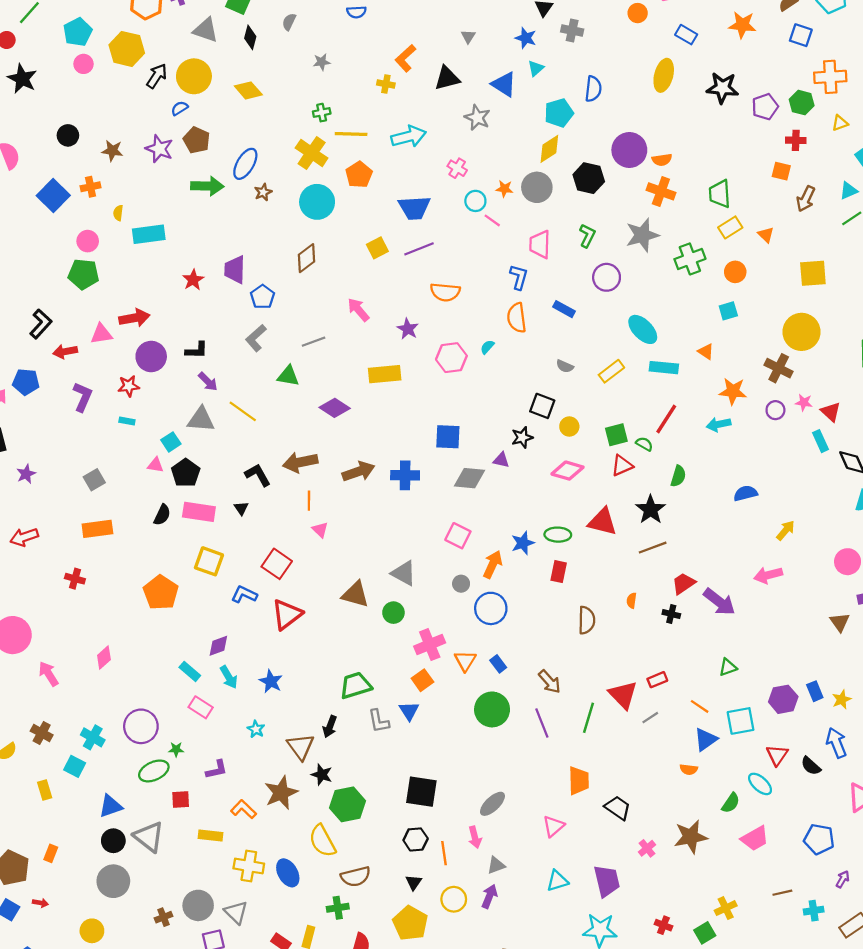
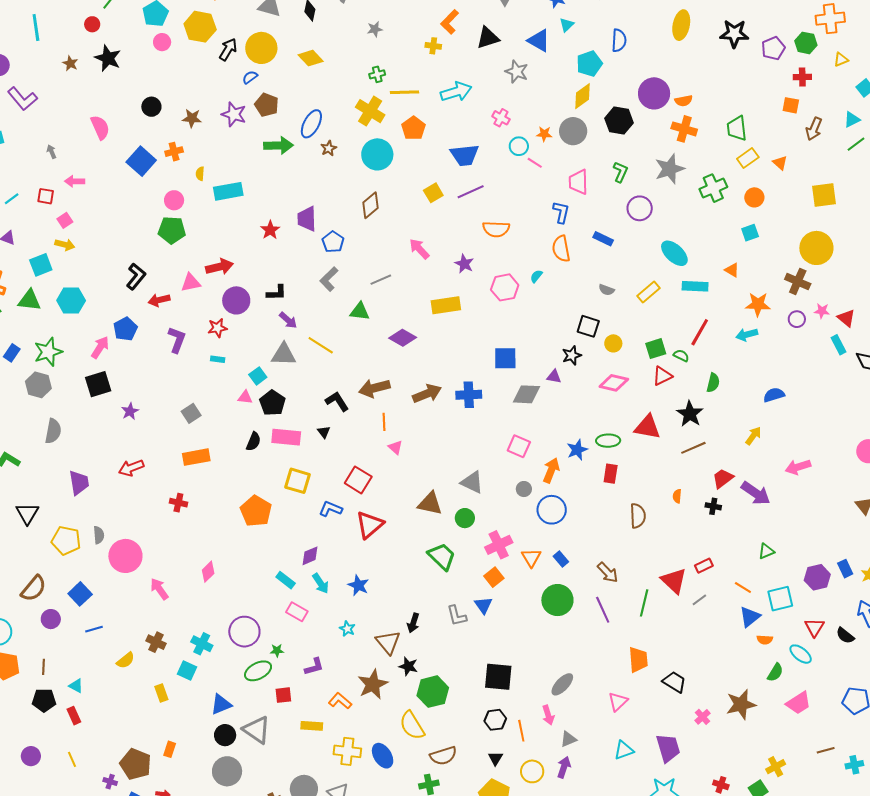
blue pentagon: (26, 382) -> (125, 329), turned -30
yellow arrow: (786, 530) -> (753, 436), moved
green trapezoid: (356, 685) -> (442, 556), moved, turned 64
orange semicircle: (689, 769) -> (765, 640), moved

